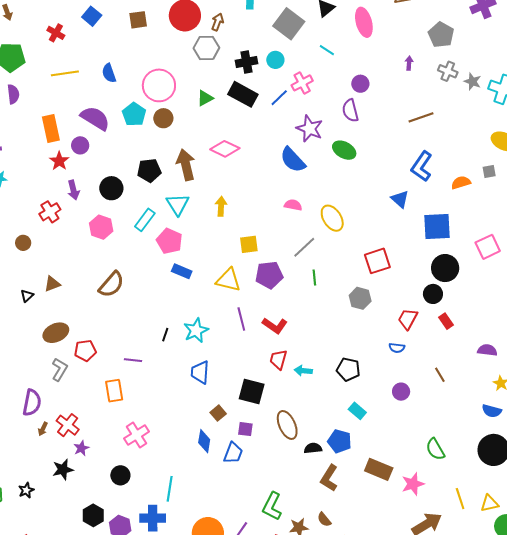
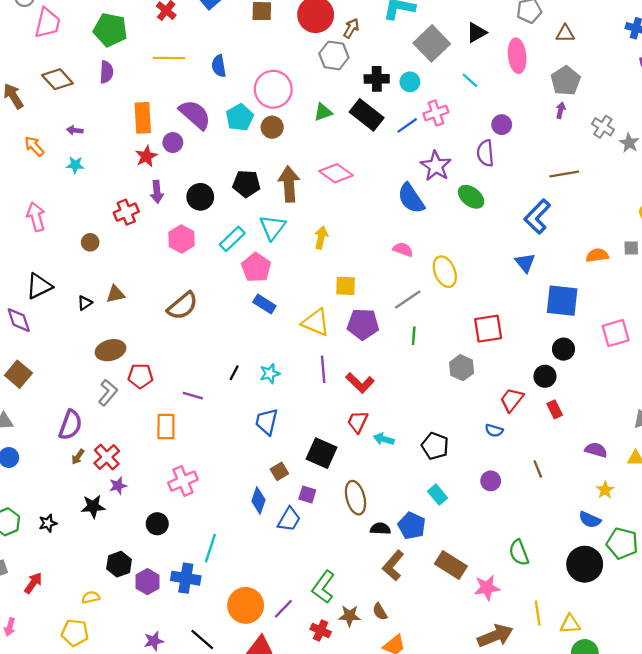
gray pentagon: (441, 35) -> (566, 81), moved
blue L-shape: (422, 166) -> (537, 217), moved
black circle: (445, 268) -> (564, 349), size x0.7
cyan star: (196, 330) -> (270, 374), size x0.7

